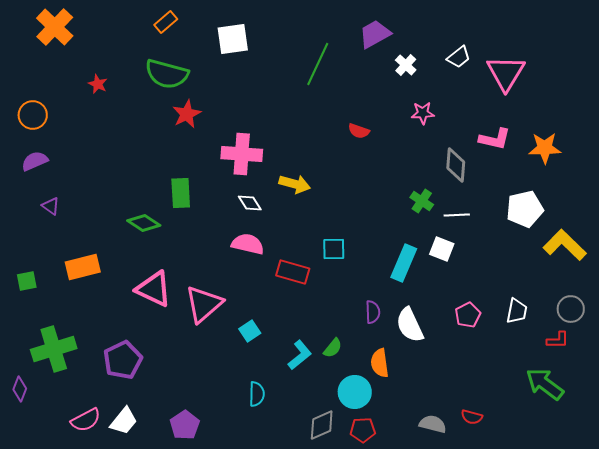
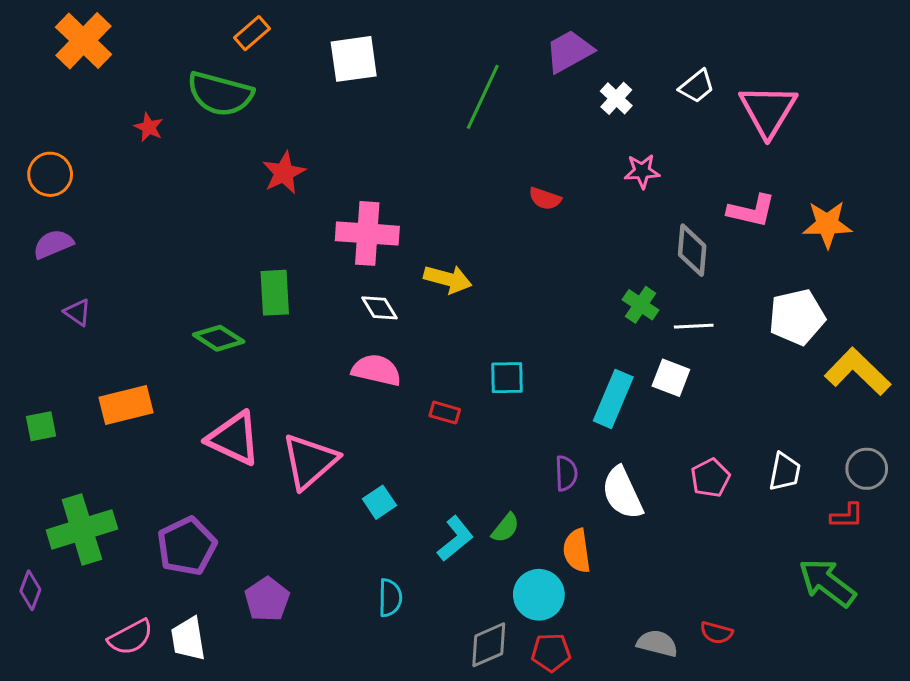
green semicircle: (167, 74) -> (220, 94), moved
red rectangle: (293, 272) -> (445, 413), size x0.6
white trapezoid: (124, 421) -> (188, 639), turned 132
purple pentagon: (185, 425) -> (267, 599), moved

